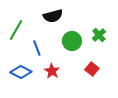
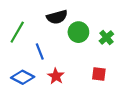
green circle: (72, 41) -> (78, 32), moved
red square: (92, 69) -> (99, 74), turned -32

